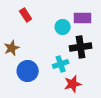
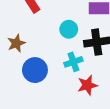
cyan circle: (63, 27) -> (69, 29), moved

